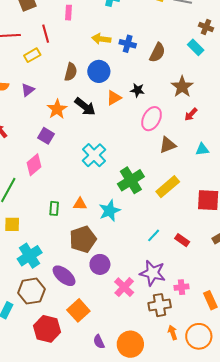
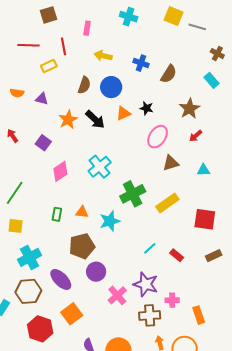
yellow arrow: (101, 39) -> (103, 56), moved
cyan rectangle: (196, 47) -> (211, 80), moved
purple triangle: (28, 90) -> (42, 99), turned 48
purple square: (46, 136) -> (43, 143), moved
pink diamond: (34, 165) -> (60, 171), moved

